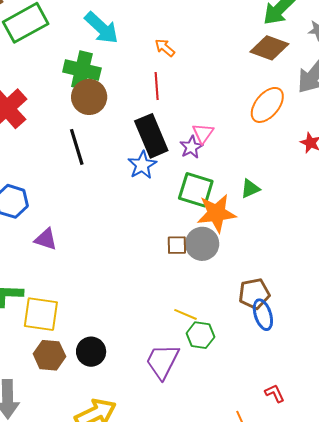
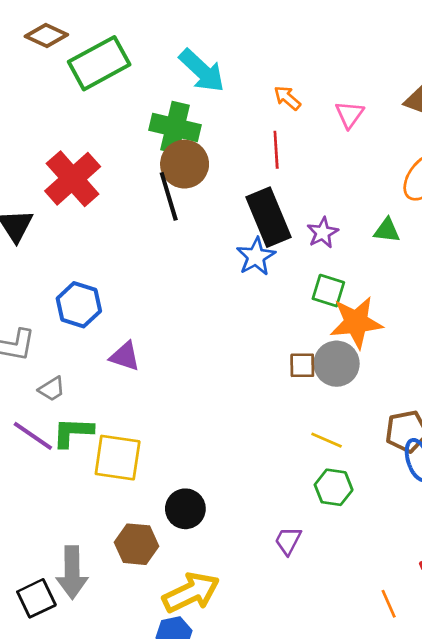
pink triangle: (203, 133) -> (349, 114), moved
black line: (77, 147) -> (169, 196), moved
green triangle: (250, 189) -> (387, 230), moved, turned 30
green square: (196, 190) -> (328, 291), size x0.7
yellow line: (186, 314) -> (327, 440), moved
brown hexagon: (49, 355) -> (136, 544), moved
purple trapezoid: (162, 361) -> (288, 541), moved, size x0.6

